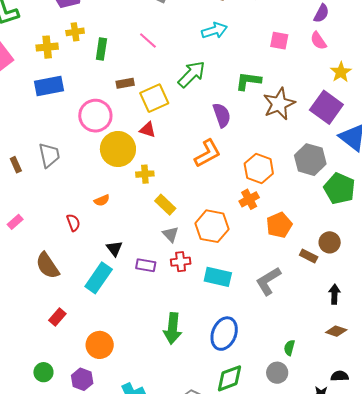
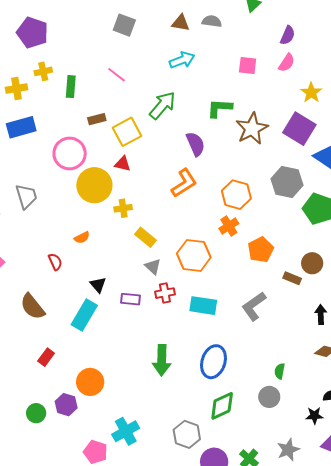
pink semicircle: (318, 41) -> (287, 63), turned -108
purple hexagon: (82, 379) -> (66, 405), moved

